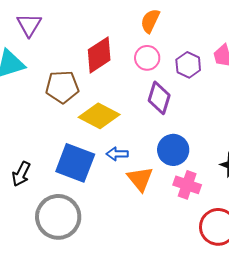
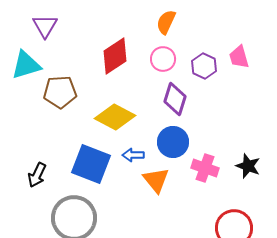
brown pentagon: (62, 87) -> (60, 92), moved
blue circle: (173, 150) -> (173, 142), moved
pink cross: (187, 185) -> (205, 168), moved

